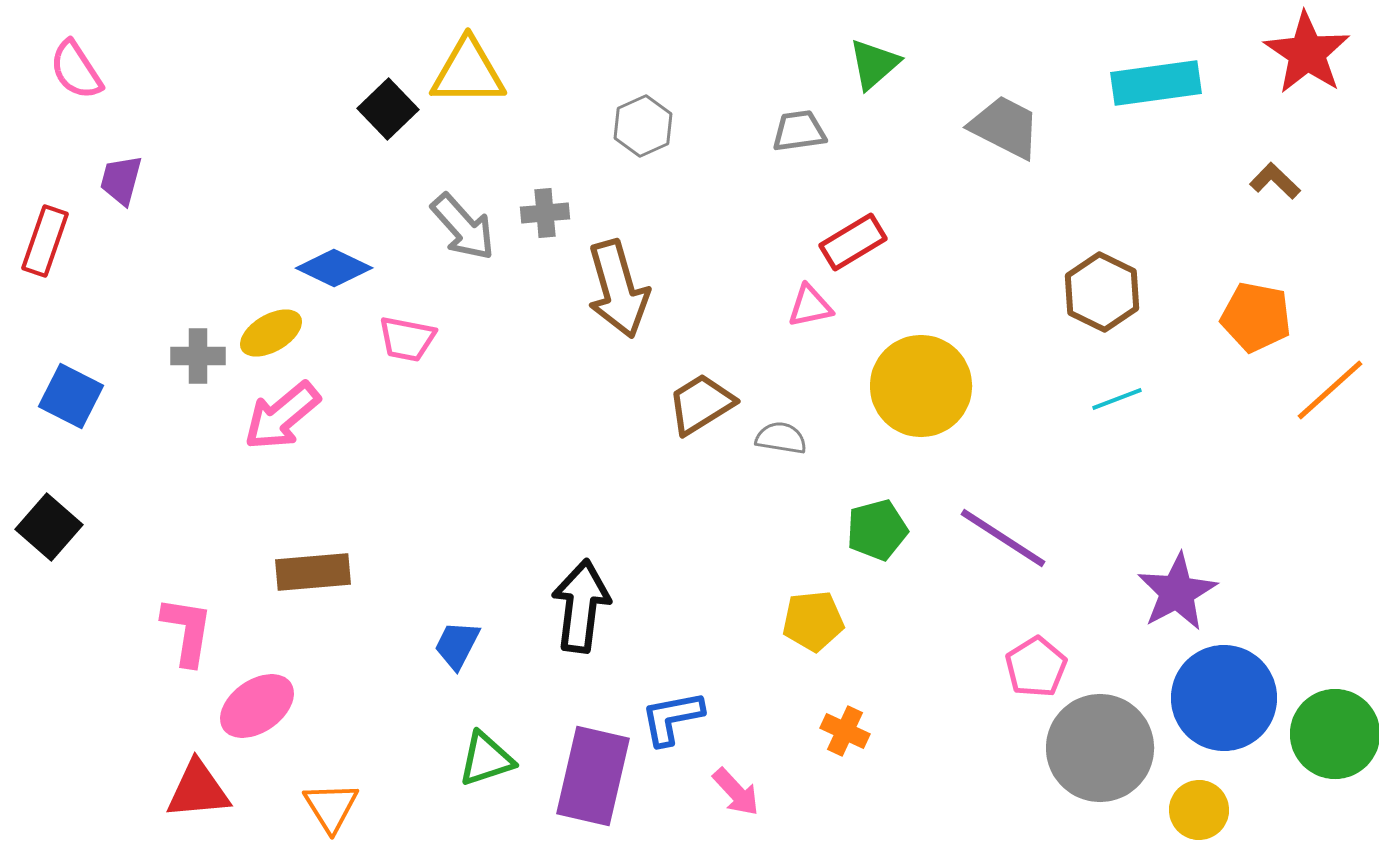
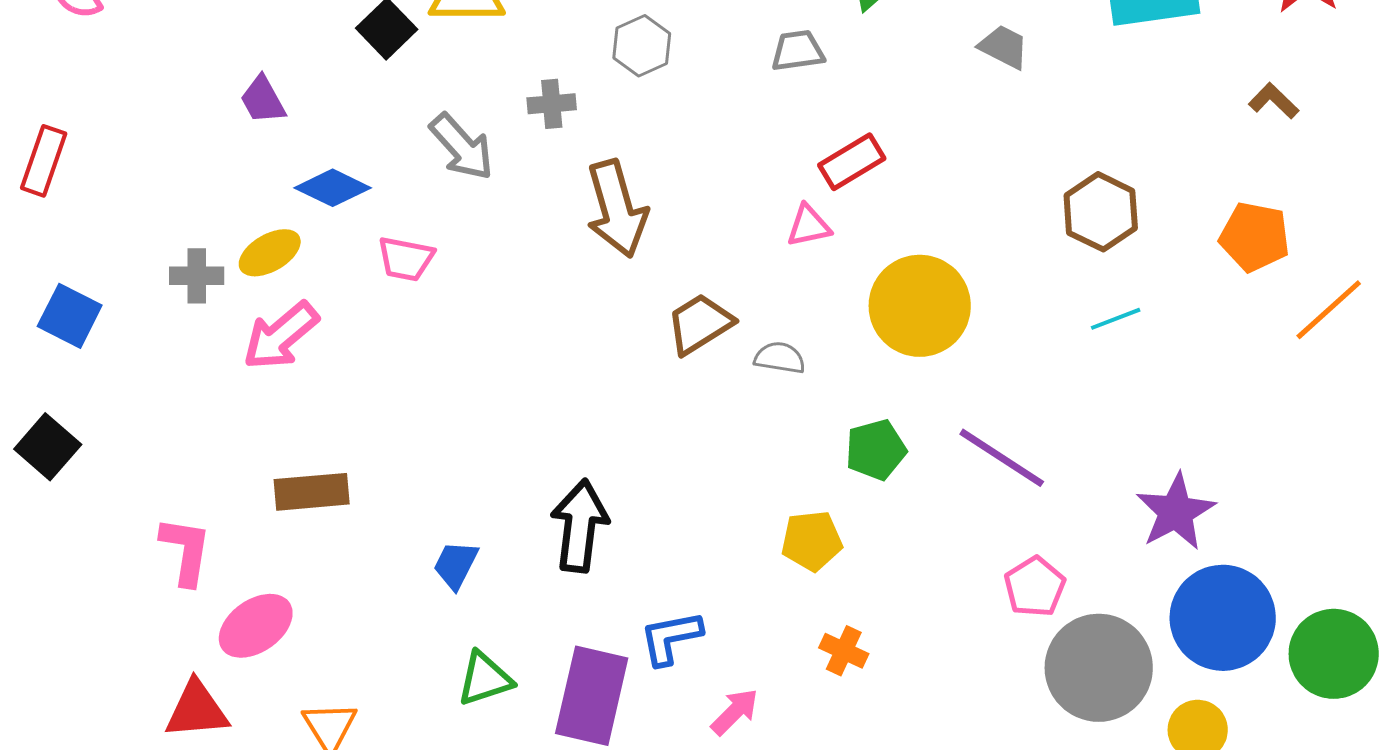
gray trapezoid: (1005, 127) -> (1004, 47), size x0.7
purple trapezoid: (121, 180) -> (263, 100), moved, turned -44
gray cross: (545, 213) -> (552, 104), moved
pink arrow: (736, 792) -> (735, 712), turned -92

